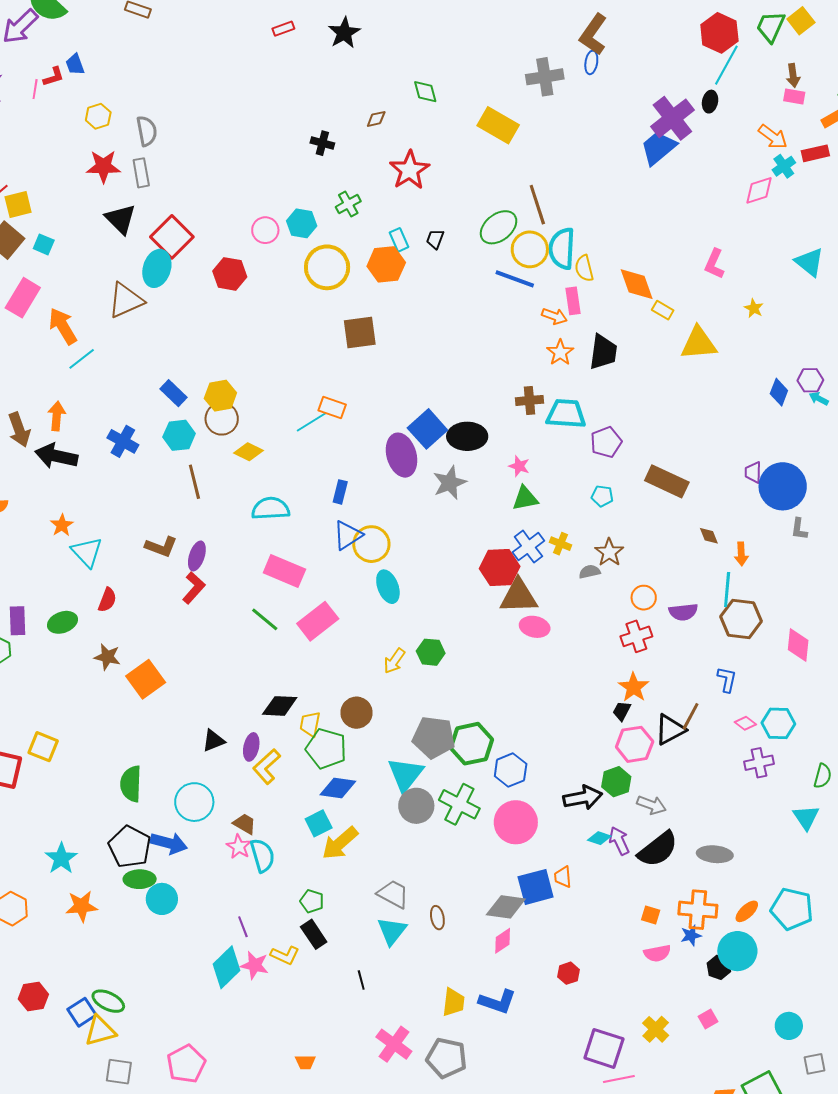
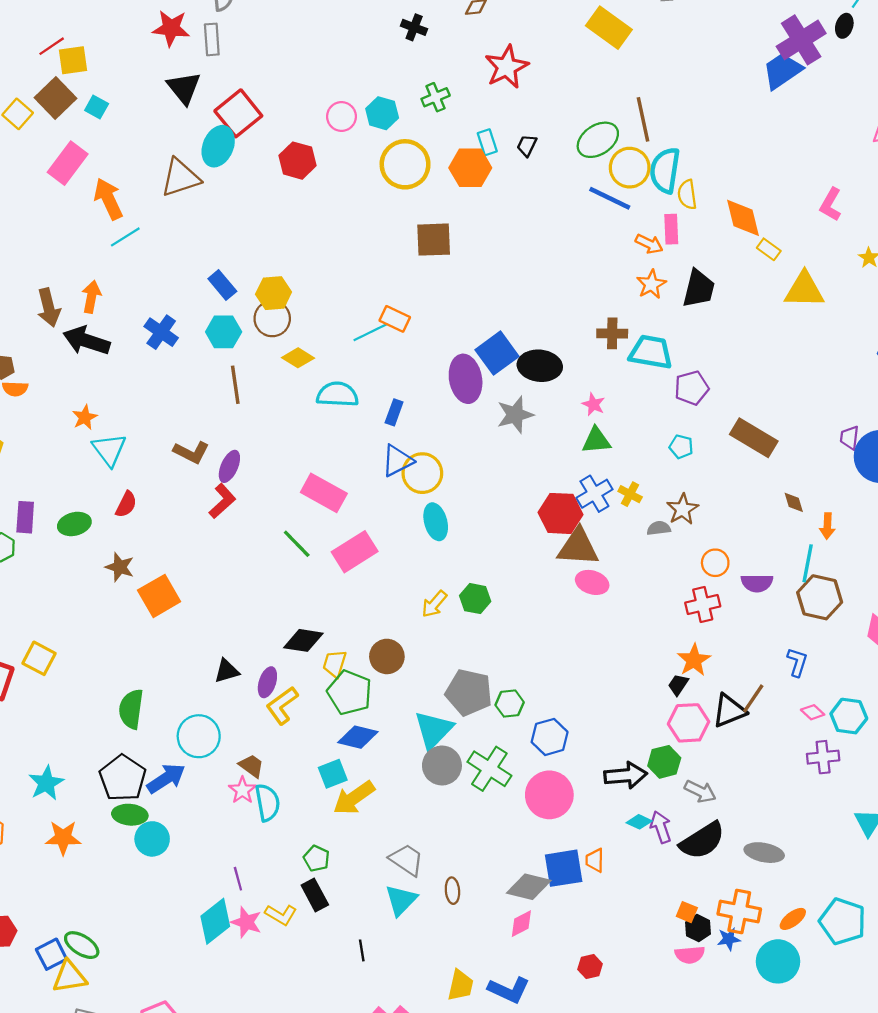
cyan semicircle: (271, 509) -> (337, 394), moved
green hexagon: (471, 744) -> (510, 704), size x0.6
blue arrow: (169, 843) -> (166, 778), turned -54
black hexagon: (719, 967) -> (698, 928), moved

